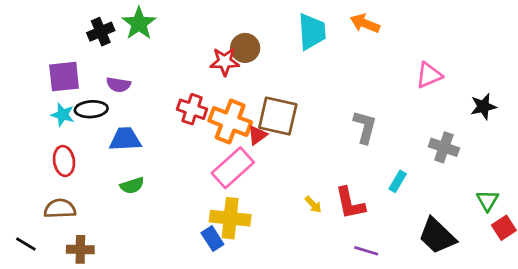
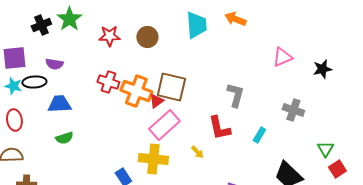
red star: (225, 62) -> (109, 36), moved
black star: (483, 106) -> (322, 69), moved
pink rectangle: (233, 168) -> (164, 125), moved
red L-shape: (350, 203) -> (219, 128), moved
yellow cross: (230, 218) -> (153, 159), moved

